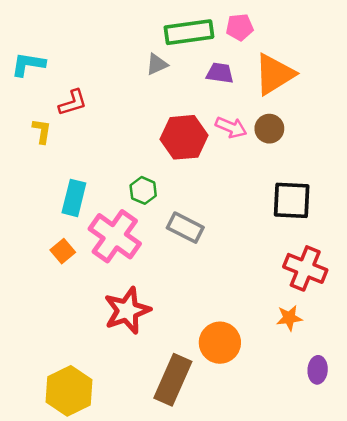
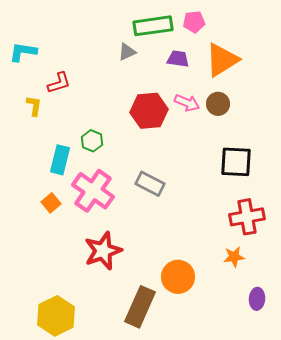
green hexagon: (143, 190) -> (92, 141), moved
red cross: (305, 268) -> (247, 217), turned -32

